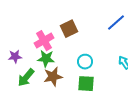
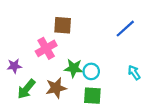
brown square: (69, 29) -> (63, 25), moved, turned 30
green star: (46, 59) -> (74, 68), moved

